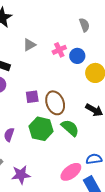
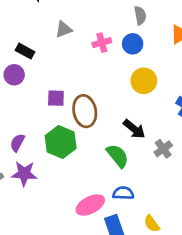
blue circle: (77, 56) -> (133, 44), moved
green semicircle: (70, 128) -> (118, 156), moved
purple star: (21, 175) -> (24, 174), moved

